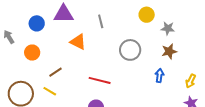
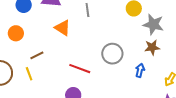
gray star: (168, 28) -> (153, 24), size x1.5
gray circle: (130, 50) -> (112, 54), moved
yellow line: (50, 91) -> (29, 74), turned 32

